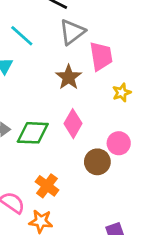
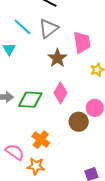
gray triangle: (72, 32) -> (48, 29), moved

